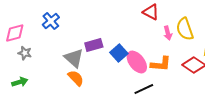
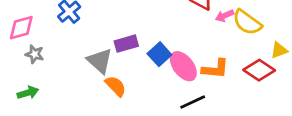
yellow semicircle: (185, 29) -> (247, 22), turned -35
pink arrow: (168, 33) -> (225, 16), moved, turned 80
orange semicircle: (76, 78) -> (116, 86), moved

